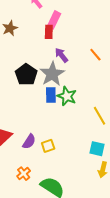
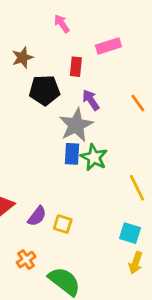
pink rectangle: (54, 20) -> (108, 46), moved, turned 42
black pentagon: (26, 75) -> (45, 90), moved, turned 30
yellow square: (48, 146) -> (63, 224), turned 32

